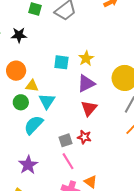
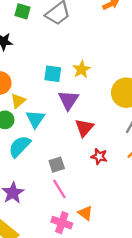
purple triangle: (86, 84) -> (68, 100), moved, turned -30
yellow triangle: (32, 86) -> (18, 101), turned -48
red star: (84, 137) -> (99, 156), moved

